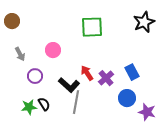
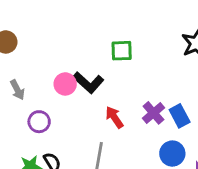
green square: (92, 27) -> (122, 51), size x0.7
purple cross: (106, 78) -> (153, 113), moved
black L-shape: (69, 85) -> (88, 83), moved

